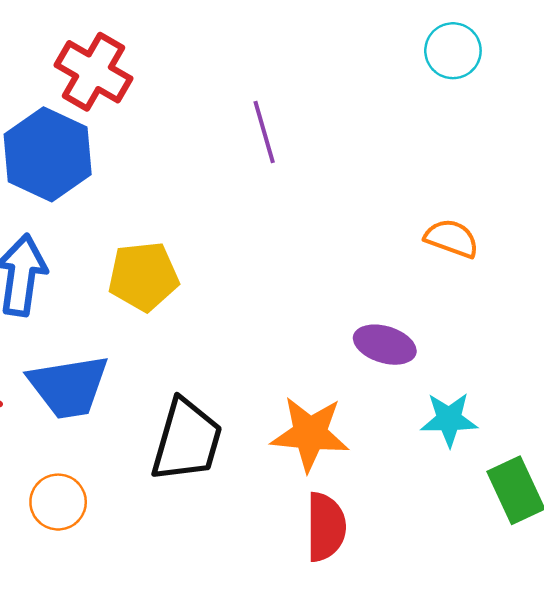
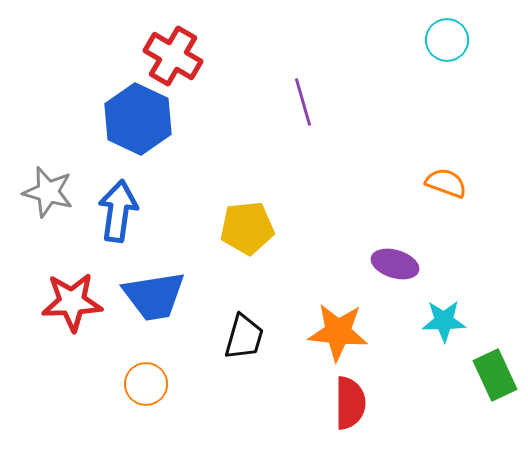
yellow pentagon: (143, 276) -> (247, 228), moved
black trapezoid: (187, 440) -> (244, 337), size x0.7

